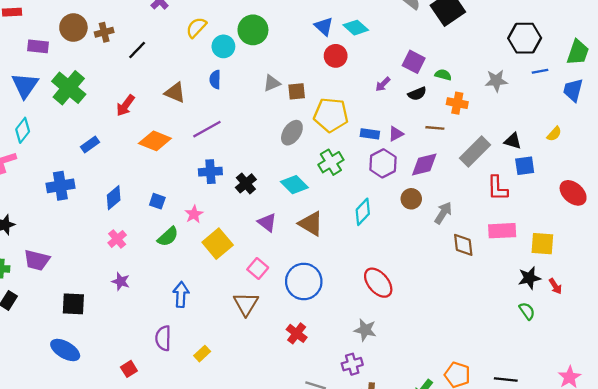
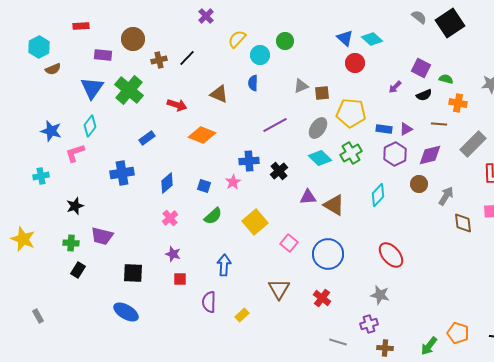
green circle: (253, 30) -> (285, 41), size x0.7
brown cross: (104, 32) -> (159, 60), moved
red arrow: (125, 105) -> (177, 105), turned -108
purple line: (207, 129) -> (275, 125), moved
cyan diamond: (294, 185) -> (320, 158), moved
pink star: (194, 214) -> (233, 182), moved
purple triangle: (267, 222) -> (308, 197), moved, turned -42
brown triangle: (246, 304) -> (279, 289), moved
red square: (129, 369) -> (180, 279), moved, turned 32

